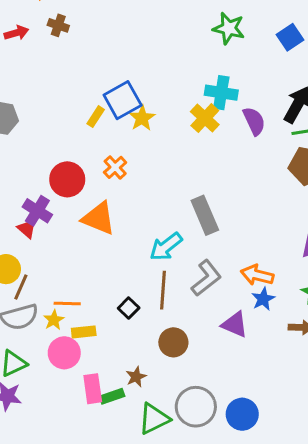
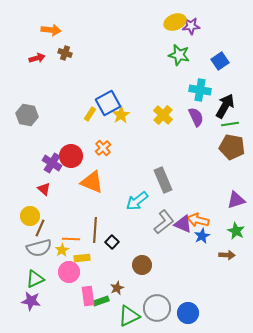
cyan cross: (221, 93) -> (200, 90), moved
purple cross: (37, 211) -> (52, 163), moved
brown line: (163, 290) -> (95, 230), moved
purple triangle: (235, 324) -> (183, 224), moved

